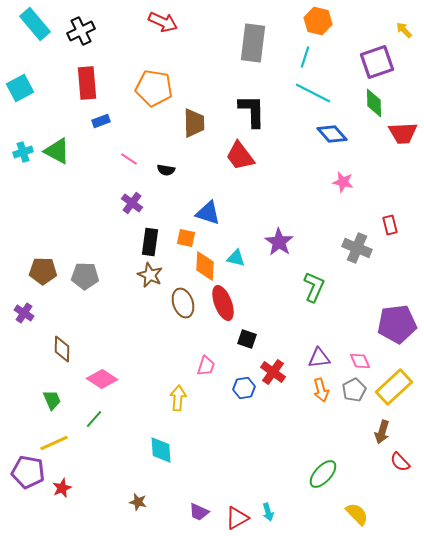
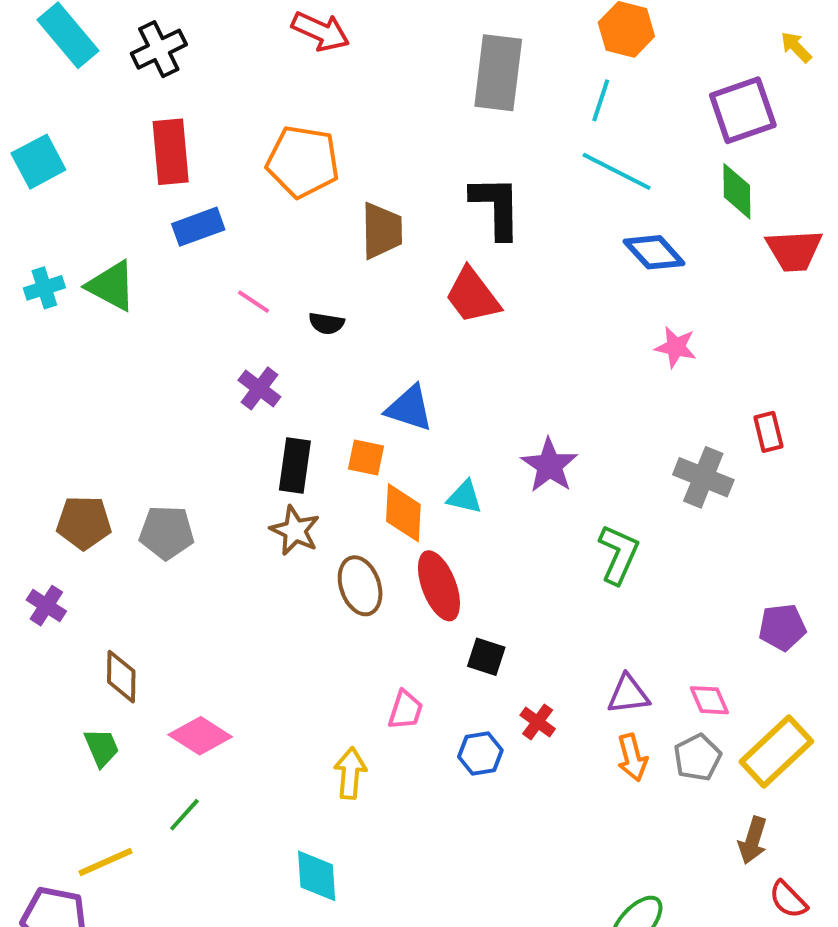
blue rectangle: (101, 121) -> (198, 227), size x1.4
purple pentagon: (397, 324) -> (782, 627), size x0.6
red cross: (273, 372) -> (538, 722), size x0.7
green trapezoid: (52, 400) -> (102, 748), moved

